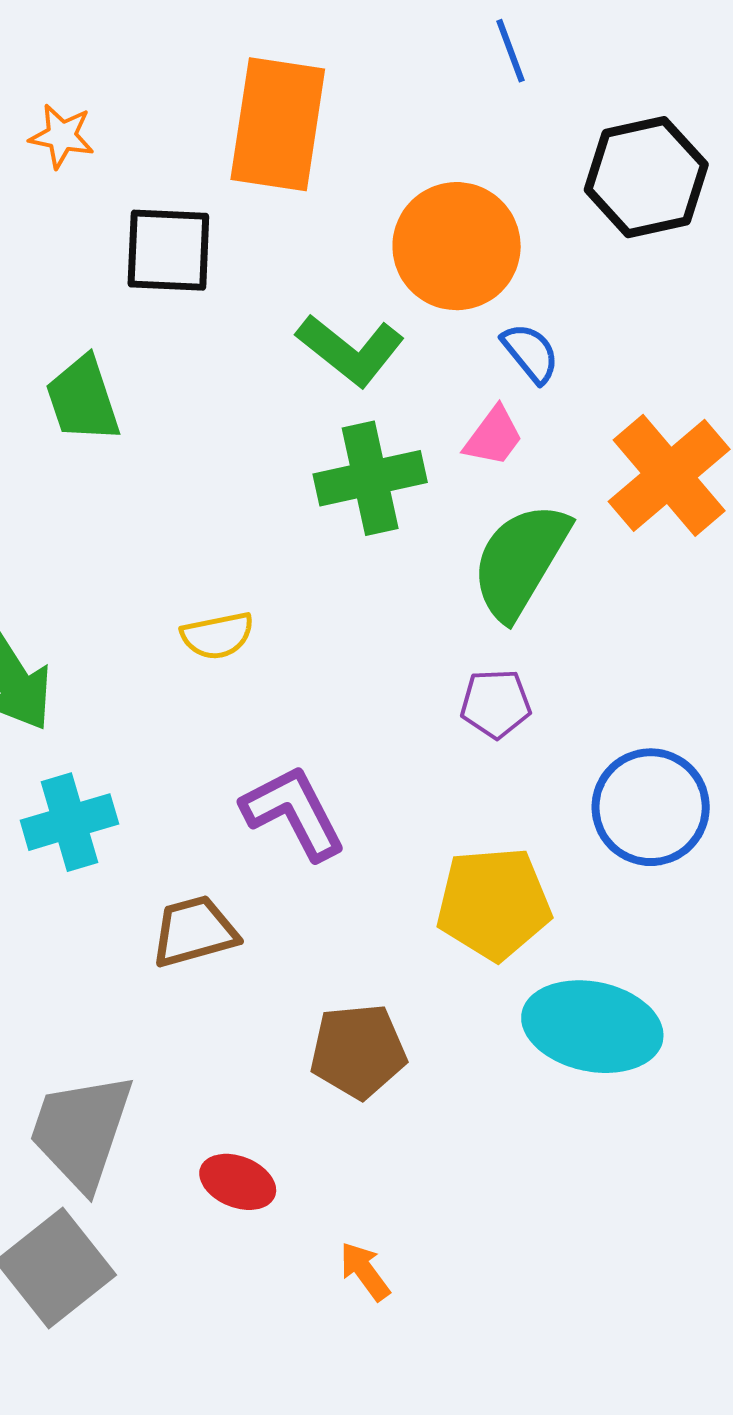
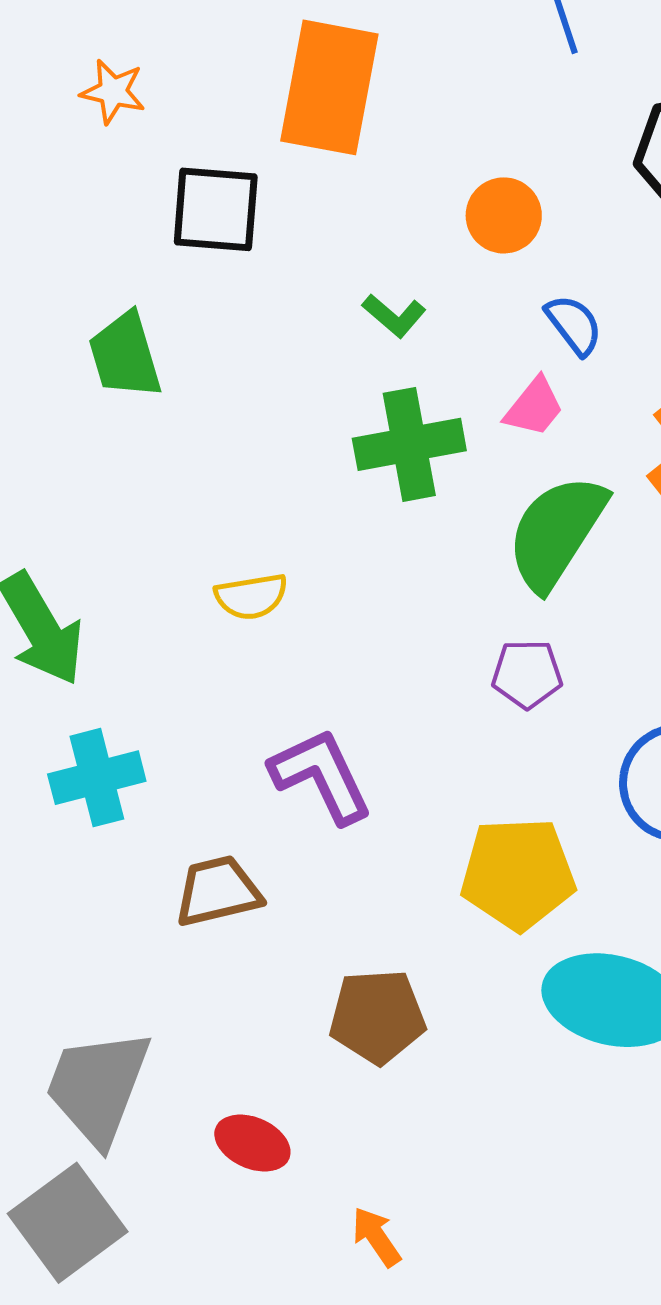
orange circle: (457, 246) -> (504, 215), size x0.6
green L-shape: (350, 350) -> (394, 316), size x0.6

